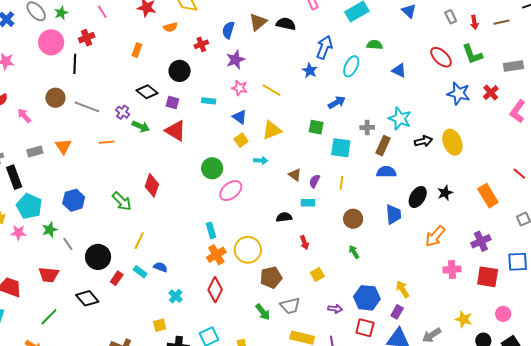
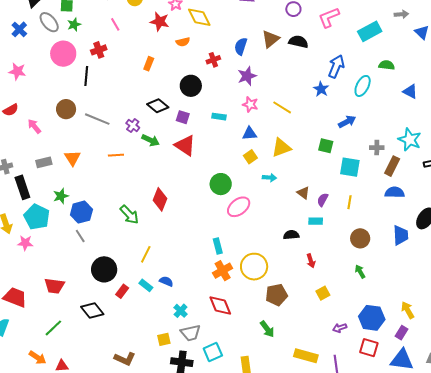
blue triangle: (240, 117) -> (250, 134), turned -42
green star: (50, 230) -> (61, 196), moved
gray line: (68, 244) -> (80, 236), moved
red diamond: (215, 290) -> (220, 306), turned -50
gray trapezoid: (290, 306) -> (191, 333), moved
purple arrow: (335, 309) -> (340, 328), turned 152

